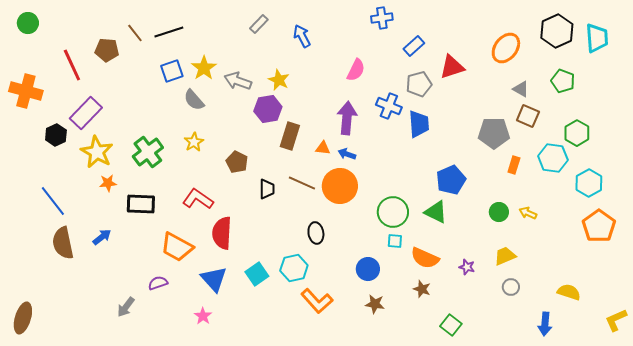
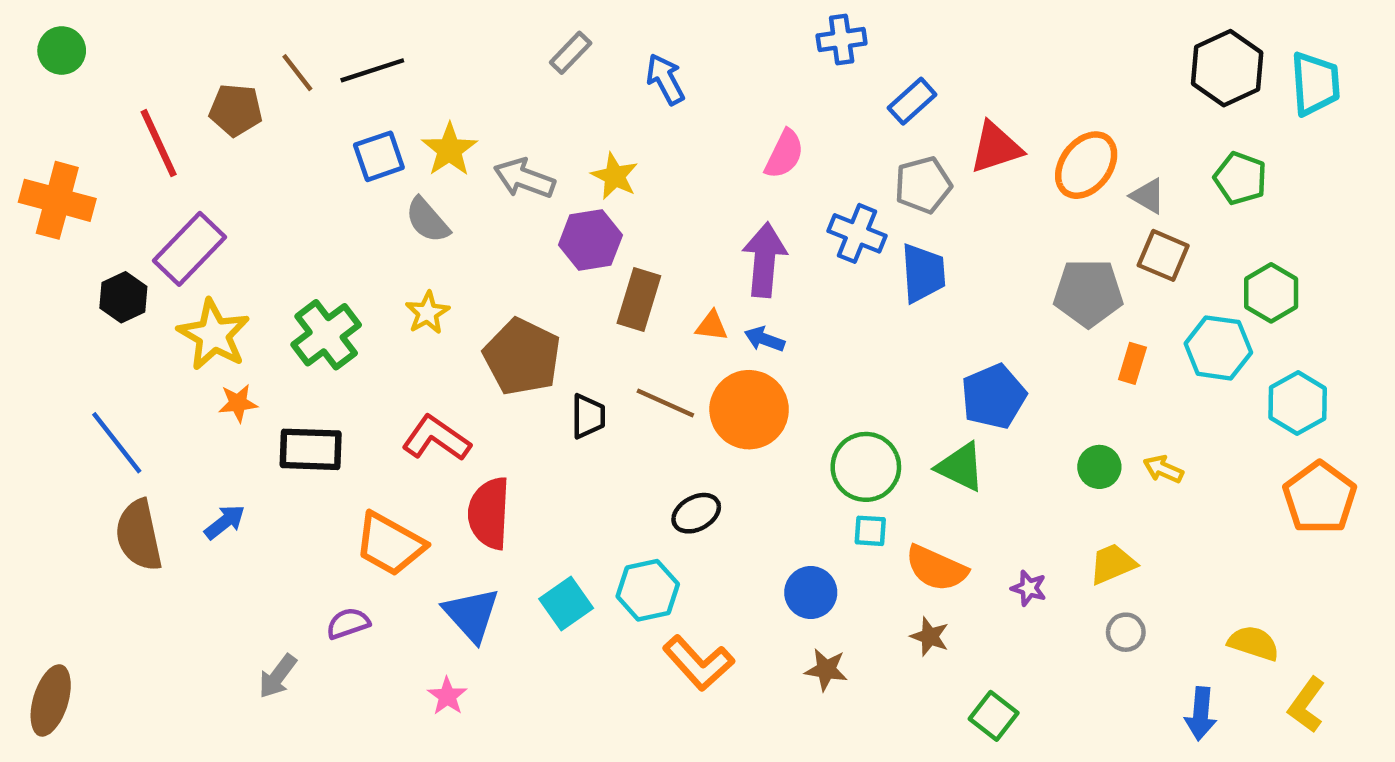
orange ellipse: (506, 48) -> (1086, 165), moved
brown pentagon: (237, 162) -> (522, 357), size x1.6
black ellipse: (316, 233) -> (696, 513), turned 70
yellow L-shape: (616, 320) -> (1306, 705), moved, turned -30

